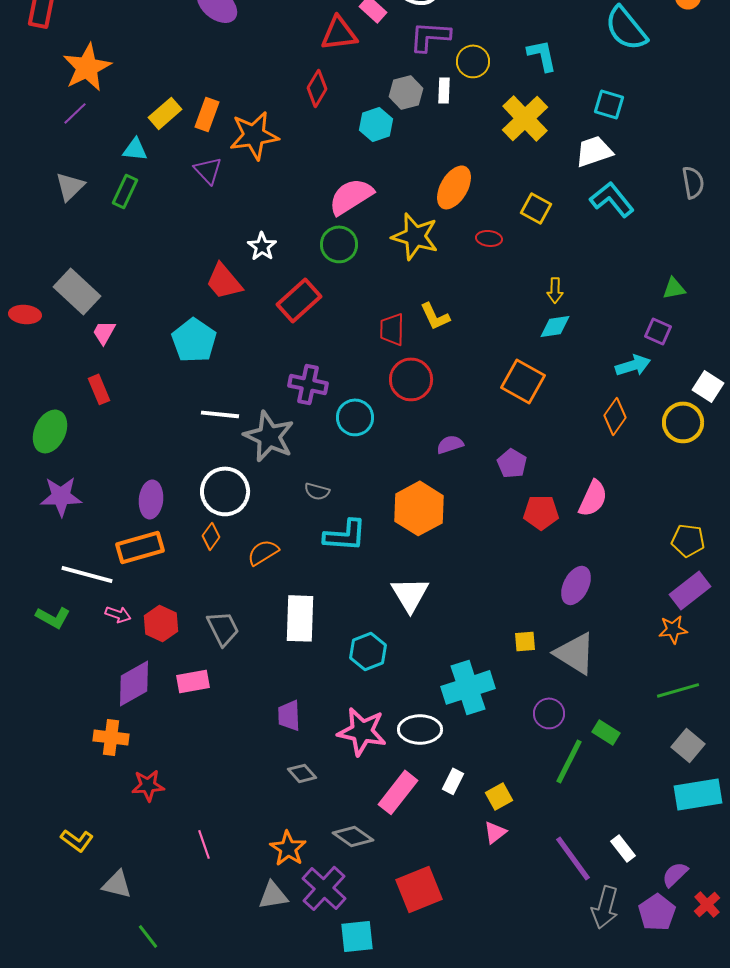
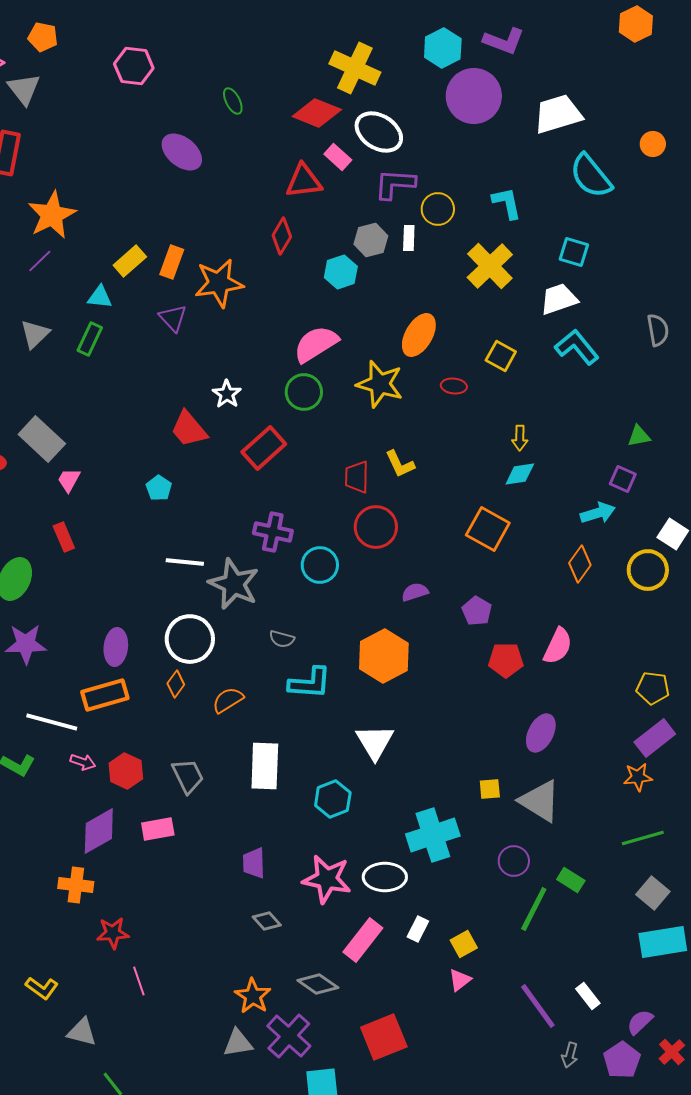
cyan pentagon: (194, 340) -> (159, 488), size x0.6
pink line: (204, 844) -> (139, 981), moved
gray arrow: (605, 907) -> (570, 1055), size x0.6

